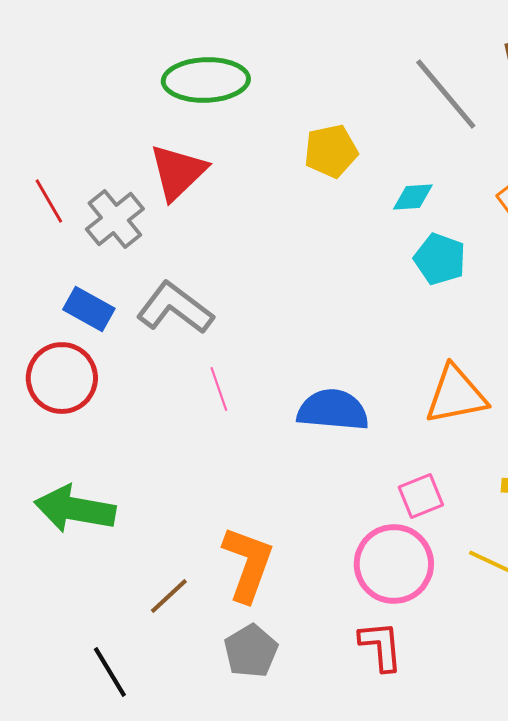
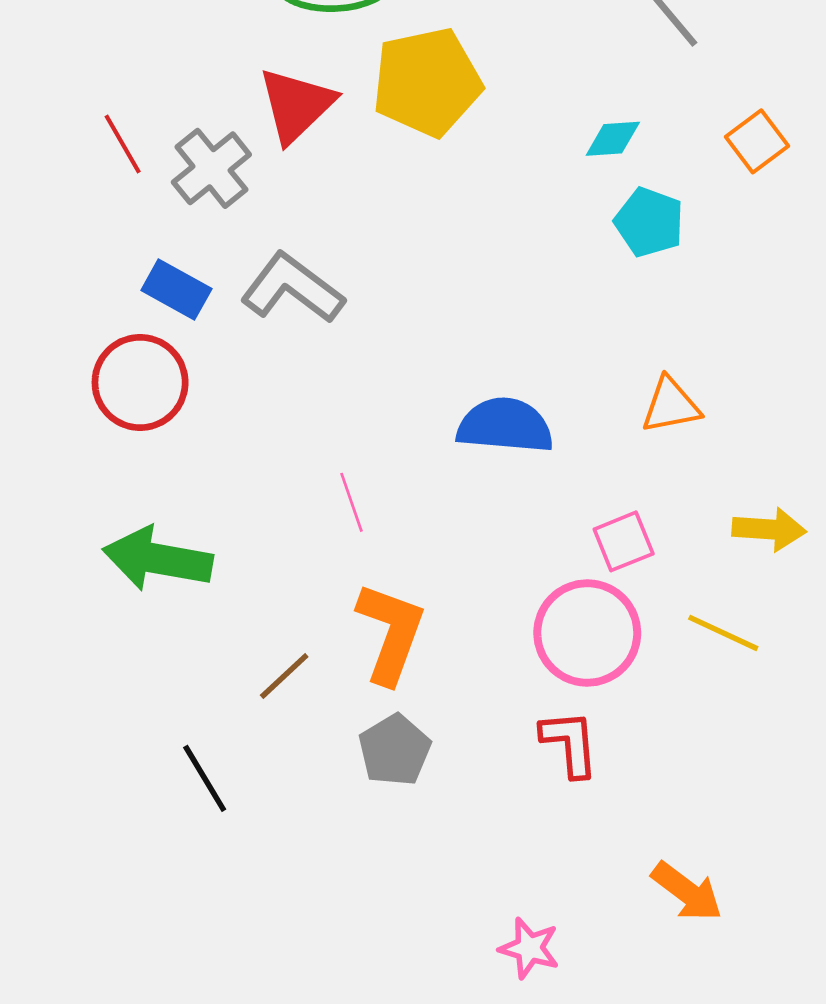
yellow pentagon: (331, 151) -> (427, 82), moved, size x1.5
pink line: (219, 389) -> (352, 502), moved
orange triangle: (456, 395) -> (671, 405), size x0.7

